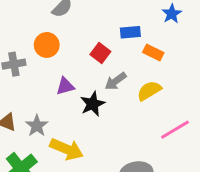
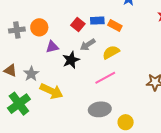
blue rectangle: (130, 32) -> (97, 21), moved
orange circle: (47, 45) -> (39, 27), moved
pink line: (175, 130) -> (105, 78), moved

